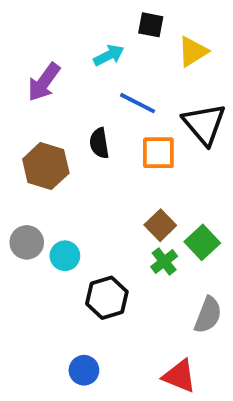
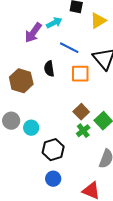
purple arrow: (44, 82) -> (33, 33), moved
blue circle: (84, 370) -> (53, 179), moved

